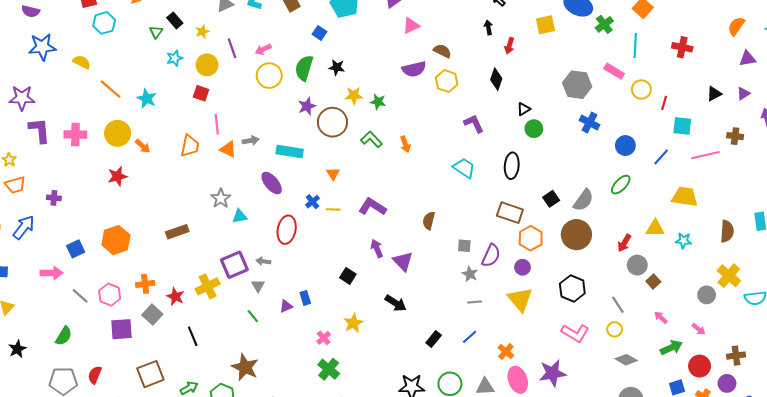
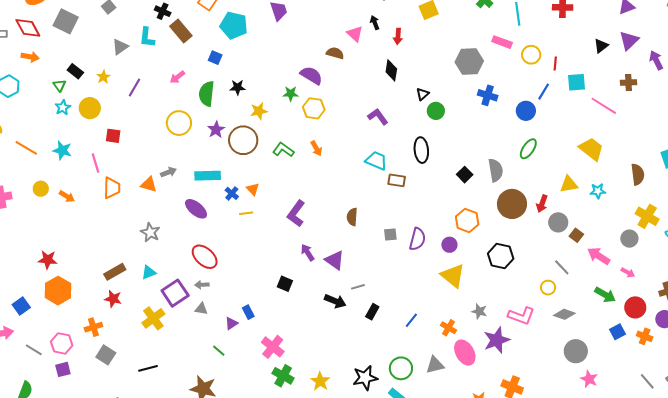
pink triangle: (411, 26) -> (355, 34), moved, turned -42
purple line: (232, 48) -> (135, 88), turned 60
pink arrow: (263, 49) -> (177, 77), moved
cyan star: (175, 58) -> (63, 107), moved
yellow circle: (207, 65) -> (90, 108), moved
purple semicircle: (414, 69) -> (311, 75), turned -125
yellow circle: (269, 76) -> (179, 123), moved
yellow hexagon: (447, 81) -> (314, 108), moved
purple triangle: (743, 94) -> (629, 41), size x1.5
green star: (378, 102) -> (291, 94), moved
pink line: (217, 124) -> (95, 163), moved
yellow circle: (118, 133) -> (41, 189), size x0.6
pink line: (706, 155) -> (604, 106), turned 56
blue line: (661, 157) -> (544, 92), moved
red star: (117, 176) -> (48, 260), moved, turned 30
yellow trapezoid: (685, 197) -> (591, 149), turned 40
gray semicircle: (583, 200) -> (496, 170), turned -35
blue cross: (312, 202) -> (232, 193), moved
purple L-shape: (372, 207) -> (296, 214), turned -76
yellow line: (333, 209) -> (246, 213), moved
brown rectangle: (510, 213) -> (397, 180), moved, size x0.7
cyan triangle: (240, 216) -> (149, 272), moved
red ellipse: (287, 230) -> (205, 257), moved, turned -48
brown circle: (576, 235) -> (512, 204), moved
orange hexagon: (531, 238) -> (467, 221), moved
gray star: (470, 274) -> (479, 311), moved
gray triangle: (258, 286) -> (201, 309), turned -40
red star: (175, 297) -> (113, 299), moved
gray line: (475, 302) -> (358, 287), moved
gray line: (618, 305) -> (562, 267), moved
green line: (253, 316) -> (219, 351), moved
pink arrow: (661, 317) -> (599, 256), moved, size x1.6
yellow star: (353, 323) -> (320, 381), moved
purple square: (122, 329) -> (63, 369), moved, size x0.7
pink L-shape: (575, 333) -> (521, 316), moved
black line: (193, 336) -> (148, 368), turned -72
pink cross: (324, 338) -> (273, 347), size x1.6
black rectangle: (434, 339) -> (372, 312), moved
green arrow: (671, 348) -> (605, 295), turned 65

